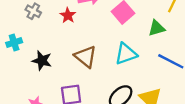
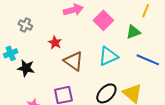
red star: (68, 15) -> (55, 43), moved
black star: (42, 61) -> (26, 68), moved

